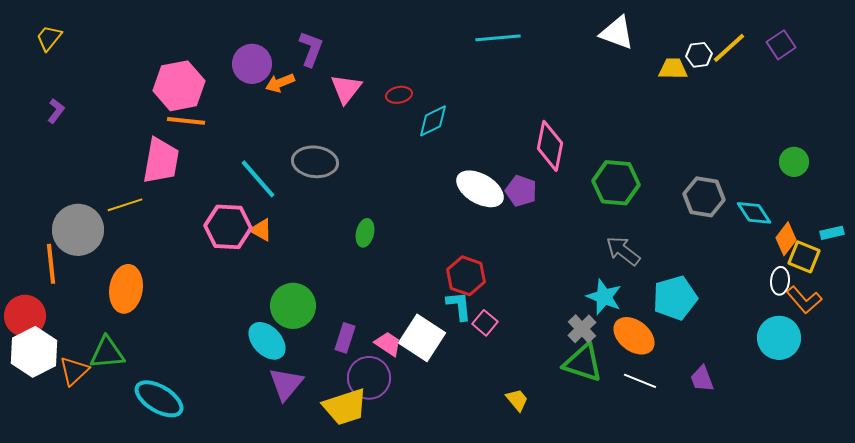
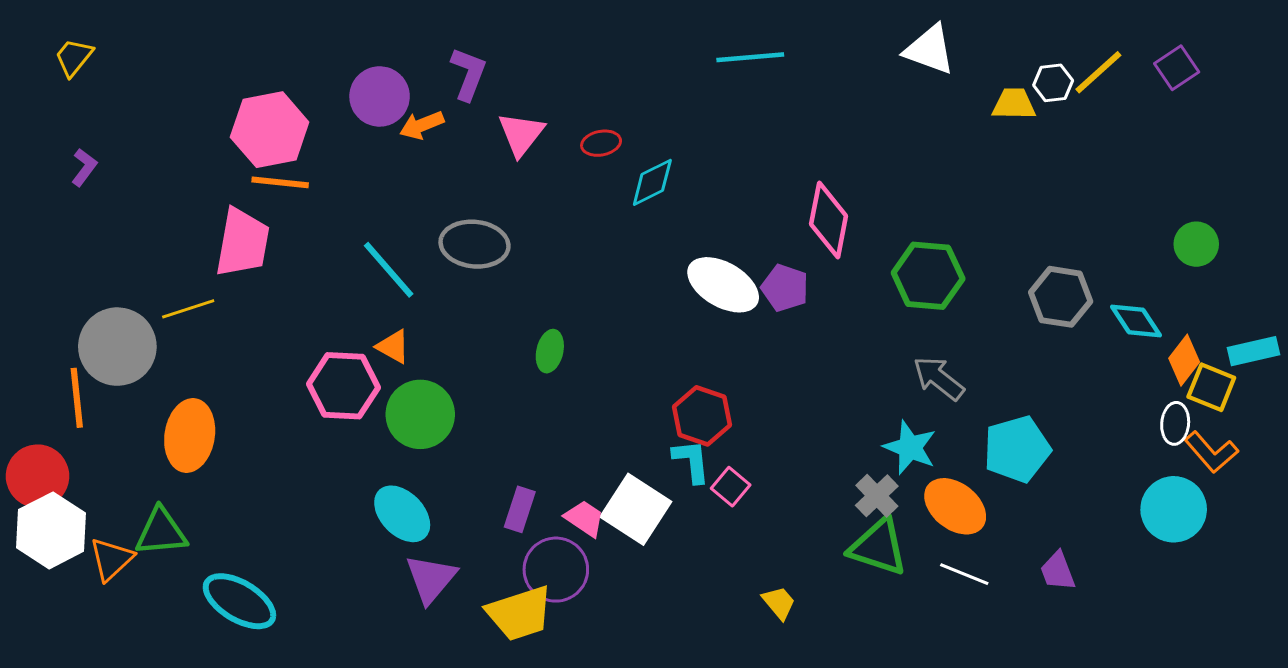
pink hexagon: (228, 227) -> (343, 386), moved
cyan rectangle: (832, 233) -> (1254, 351), size x1.4
green circle: (293, 306) -> (420, 414), moved

